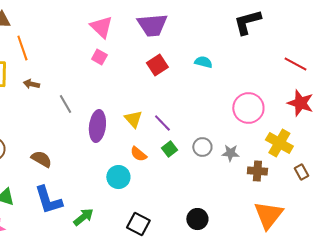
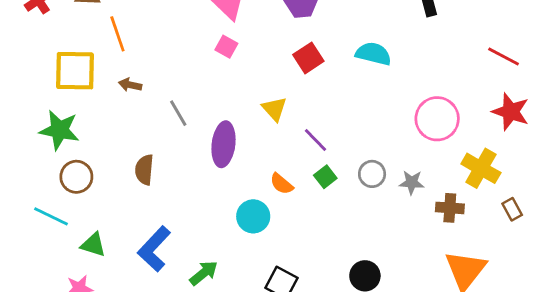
cyan semicircle: (203, 62) -> (373, 54), size x1.4
yellow triangle: (133, 119) -> (274, 109), moved
brown semicircle: (41, 159) -> (144, 170), moved, turned -115
blue L-shape: (48, 200) -> (154, 249), turned 60

